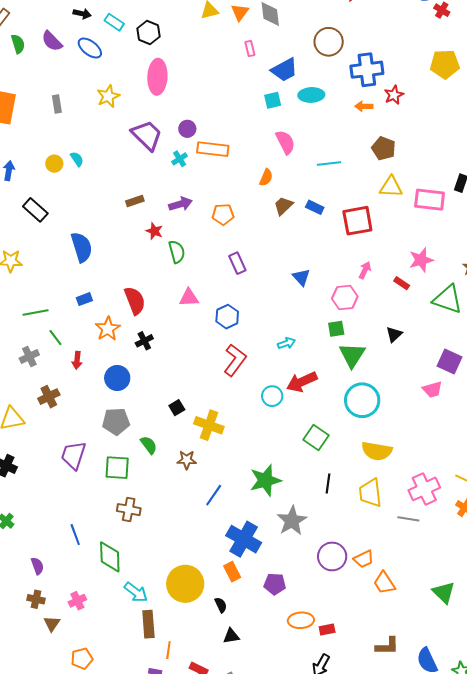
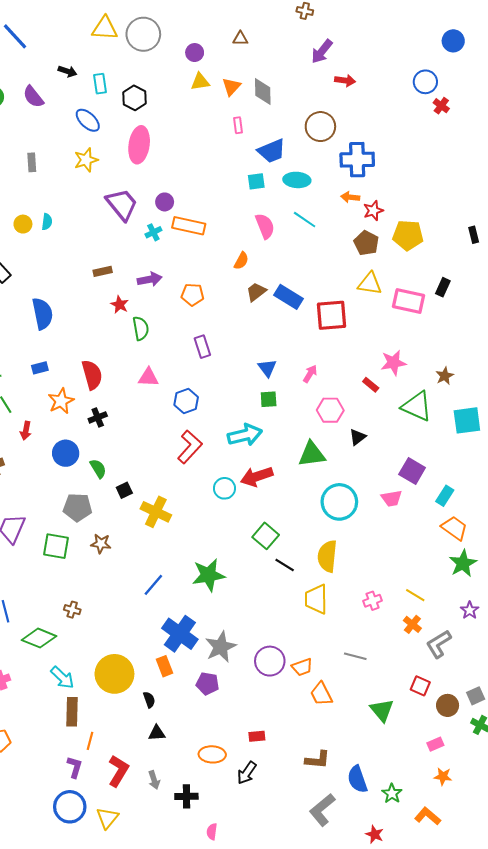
cyan rectangle: (114, 22) -> (100, 84), turned 42
blue ellipse: (90, 48) -> (88, 120), moved
yellow pentagon: (445, 64) -> (408, 235), moved
red star: (394, 95) -> (373, 211), moved
cyan semicircle: (77, 159) -> (47, 222), turned 35
cyan line: (329, 163) -> (305, 220), moved, turned 35
blue rectangle: (315, 207) -> (289, 297), size x1.5
pink arrow: (365, 270) -> (310, 374), moved
pink hexagon: (345, 298) -> (330, 410), moved
green square: (336, 329) -> (269, 399), moved
cyan arrow: (286, 343) -> (245, 435), size x1.8
green triangle: (352, 355) -> (312, 454), turned 44
cyan circle: (362, 400) -> (339, 502), moved
gray pentagon: (116, 421) -> (78, 507), moved
green semicircle: (149, 445) -> (98, 469), moved
yellow semicircle: (377, 451) -> (327, 556), turned 80
brown star: (187, 460) -> (101, 544), moved
black line: (328, 483) -> (285, 565), moved, turned -72
pink cross: (424, 489) -> (373, 601), size x0.6
brown cross: (129, 510) -> (72, 610), moved, size x0.7
gray line: (408, 519) -> (355, 656), moved
gray star: (292, 521) -> (221, 647), moved
green diamond: (110, 557) -> (39, 638), turned -72
orange ellipse: (301, 620) -> (212, 754), moved

